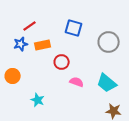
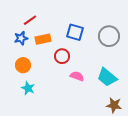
blue square: (74, 28) -> (75, 32), moved
orange circle: (13, 76) -> (23, 65), moved
cyan star: (38, 100) -> (28, 88), moved

